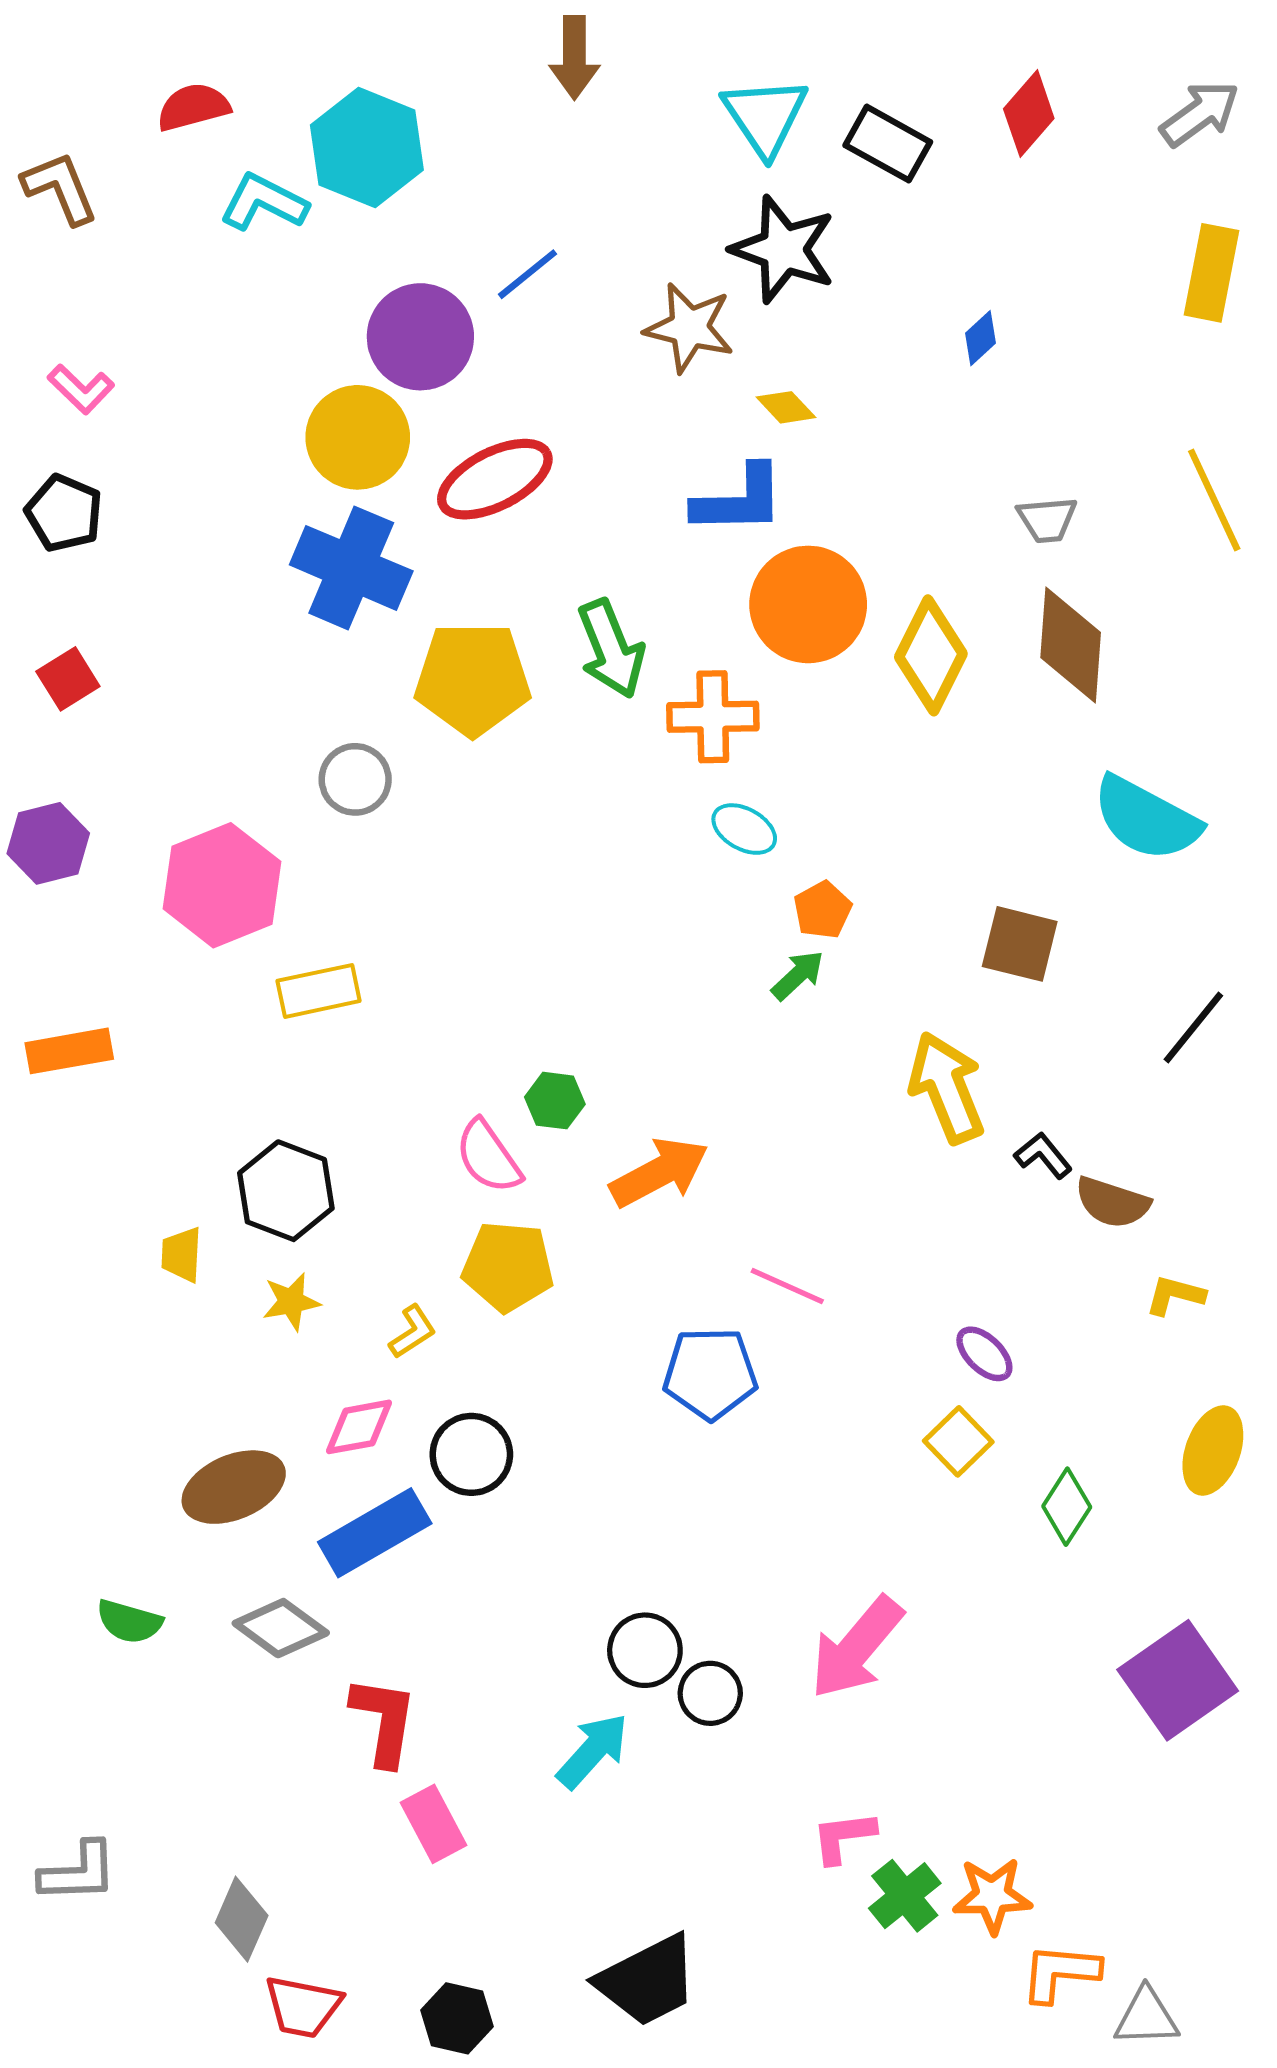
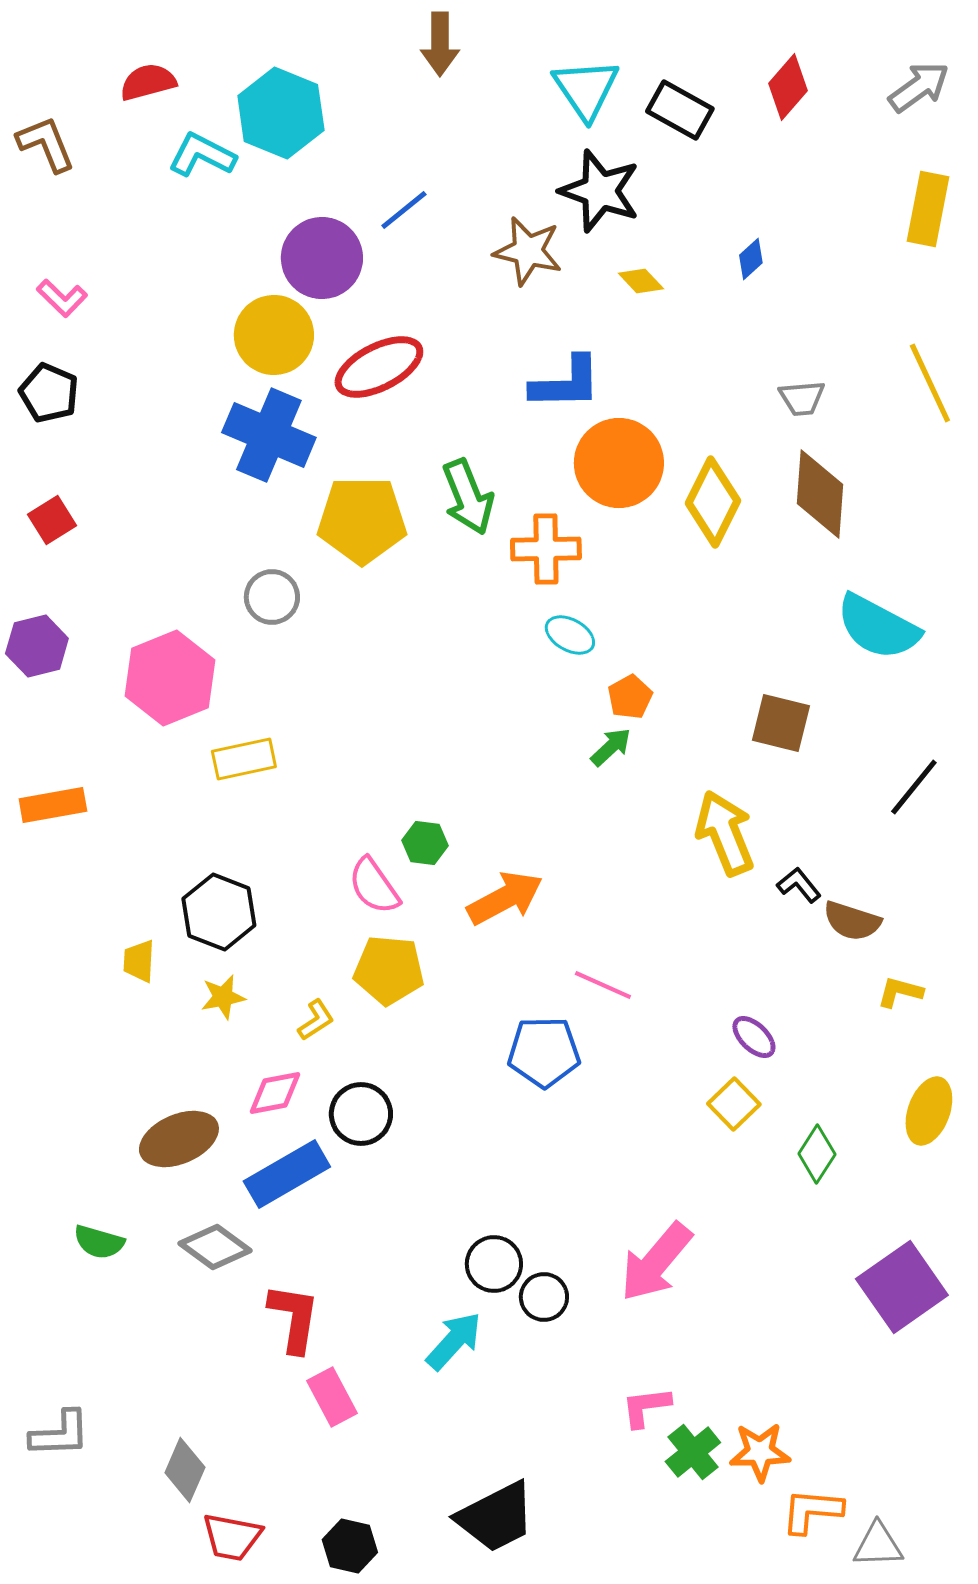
yellow diamond: (786, 407) -> (641, 281), moved

